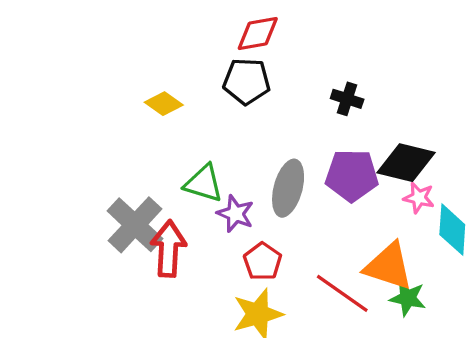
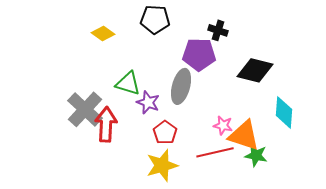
purple pentagon: (352, 175) -> (199, 54), moved
pink star: (419, 198) -> (223, 125), moved
red line: (342, 293) -> (215, 152), turned -48

